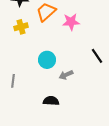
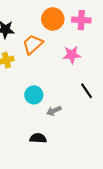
pink star: (71, 22) -> (72, 55), moved

